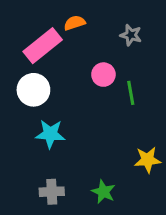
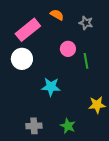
orange semicircle: (75, 23) -> (57, 15), moved, turned 48
cyan star: (50, 134) -> (51, 87), moved

